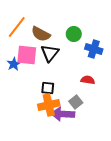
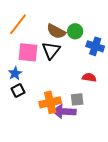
brown semicircle: (41, 34) -> (56, 31), moved
blue star: (14, 64) -> (15, 73), moved
black square: (48, 88) -> (18, 90), moved, turned -32
gray square: (76, 102) -> (77, 99), turned 32

